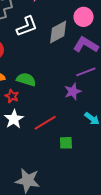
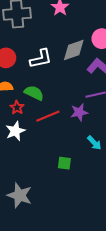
white L-shape: (27, 26) -> (41, 59), moved
red line: (45, 123) -> (48, 116), moved

